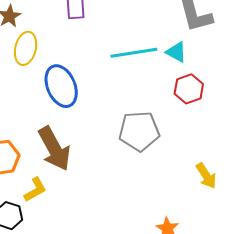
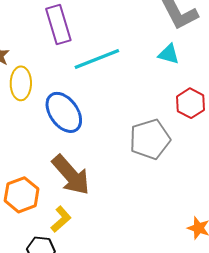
cyan line: (134, 53) -> (97, 59), moved
red hexagon: (189, 89) -> (191, 103), moved

